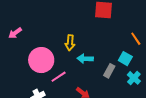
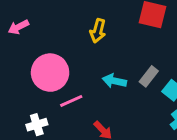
yellow arrow: (70, 43) -> (98, 31), moved
gray rectangle: (109, 71) -> (149, 76), moved

